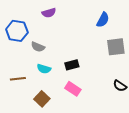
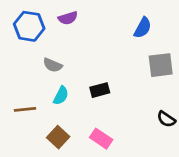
blue hexagon: (17, 31) -> (29, 26), moved
cyan semicircle: (44, 69) -> (61, 96), turned -80
pink rectangle: (73, 89) -> (101, 139), moved

